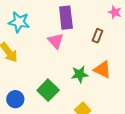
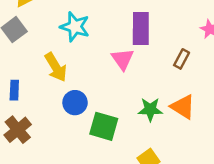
green square: (48, 90) -> (104, 126), turned -35
blue circle: (15, 99) -> (75, 103), moved

